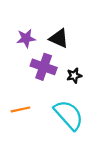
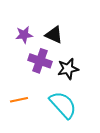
black star: (74, 76) -> (68, 69), size x1.5

